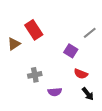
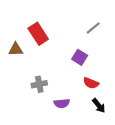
gray line: (90, 33) -> (93, 28), moved
brown triangle: (14, 44) -> (16, 49), turned 32

